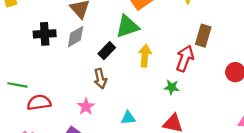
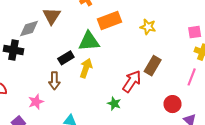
black cross: (45, 34) -> (14, 50), moved
gray diamond: (76, 37) -> (29, 29), moved
yellow arrow: (145, 56) -> (86, 68), moved

